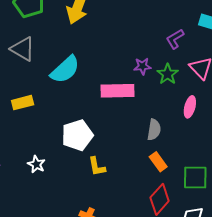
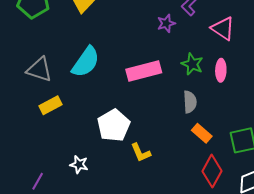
gray triangle: (23, 49) -> (39, 70), moved
purple star: (142, 66) -> (166, 23), moved
green star: (168, 74) -> (192, 64), moved

